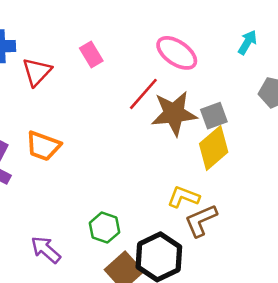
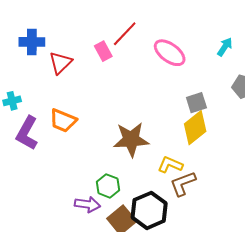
red line: (143, 94) -> (125, 34), moved
brown star: (174, 113) -> (131, 139), moved
purple arrow: (46, 250) -> (87, 204), moved, turned 145

